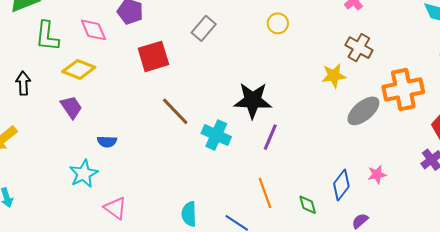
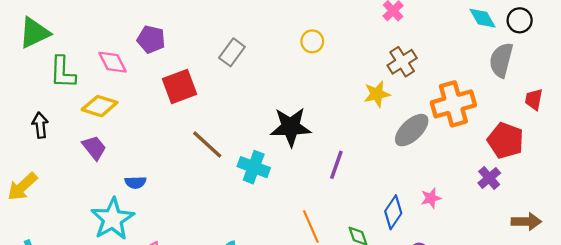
brown cross: (359, 48) -> (402, 62), turned 32
purple line: (270, 137) -> (336, 165), moved
cyan star: (84, 174) -> (113, 219), size x1.4

